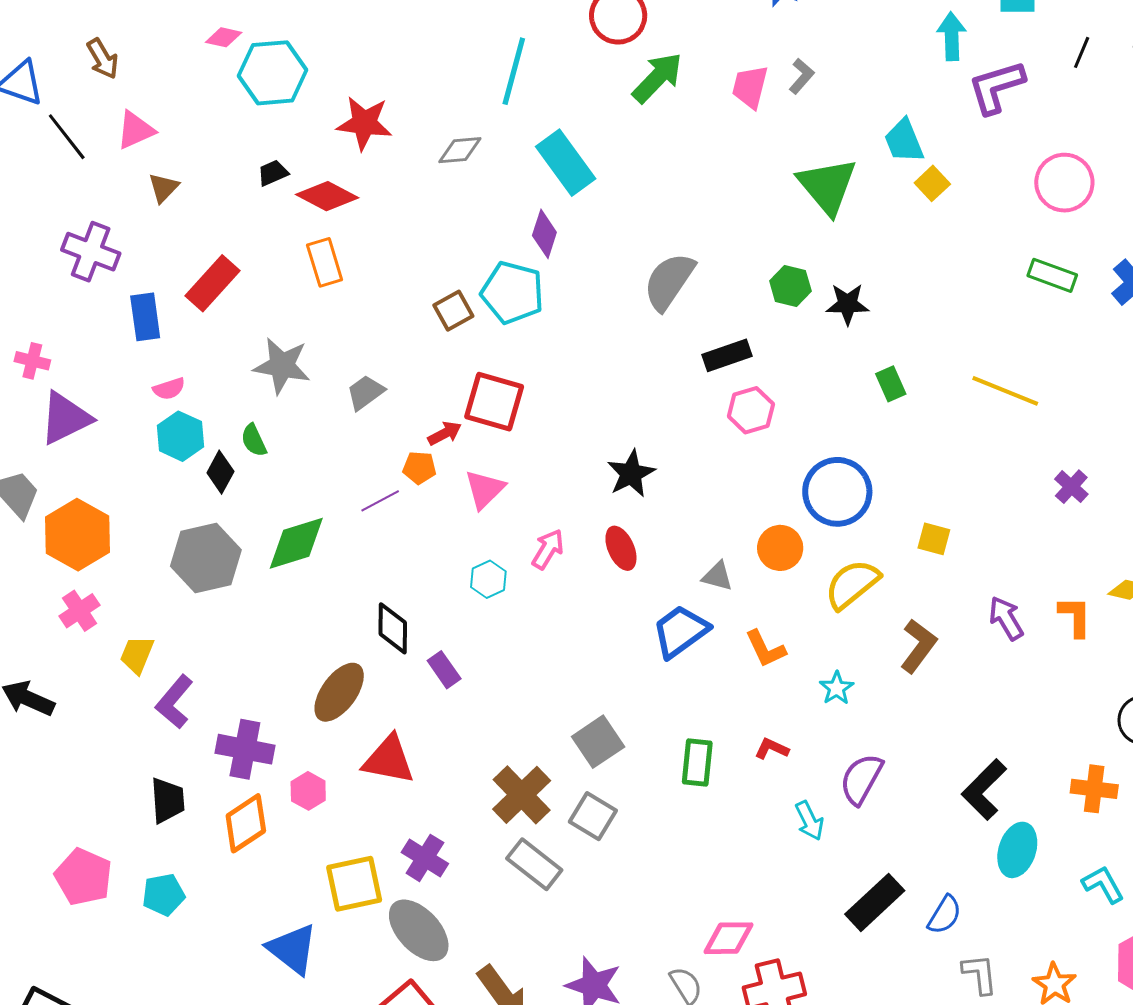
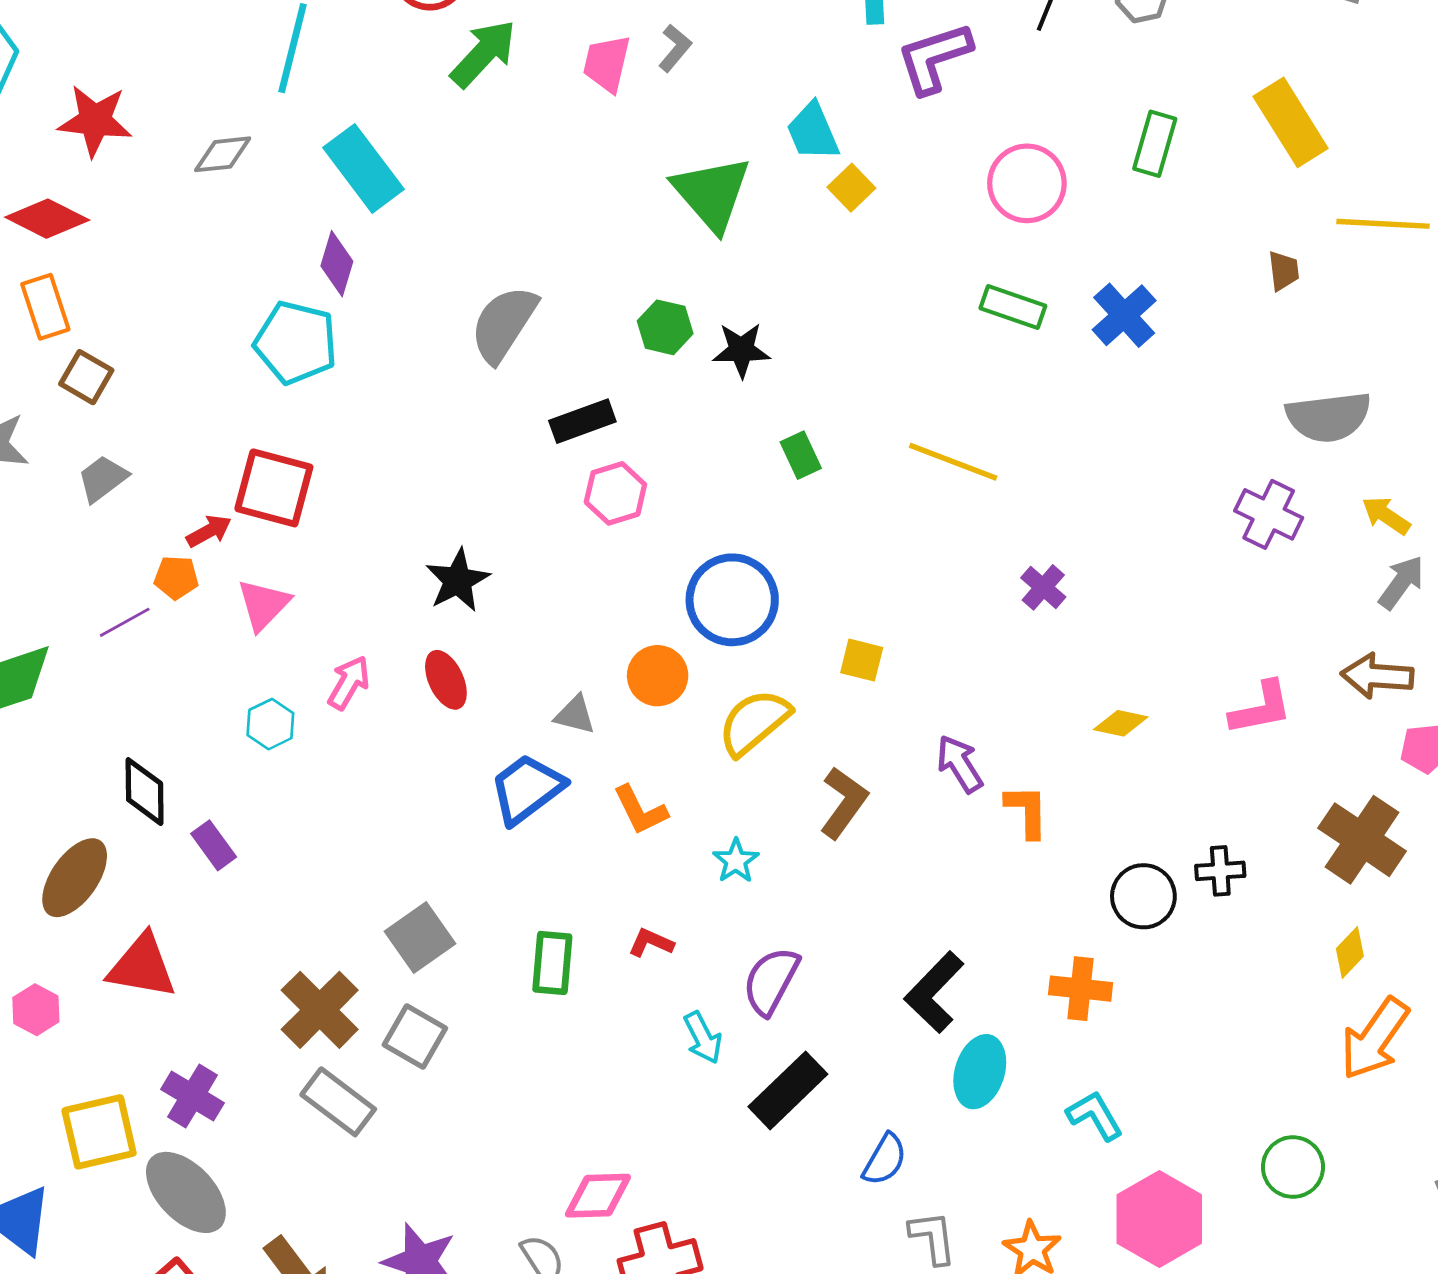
brown square: (453, 311) -> (86, 377), moved, turned -30
orange L-shape: (1075, 617) -> (1027, 811), moved
black rectangle: (875, 902) -> (788, 1090), moved

